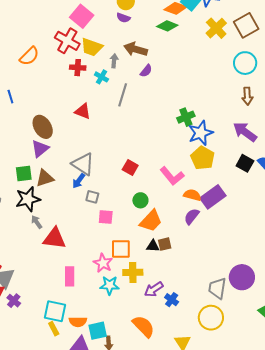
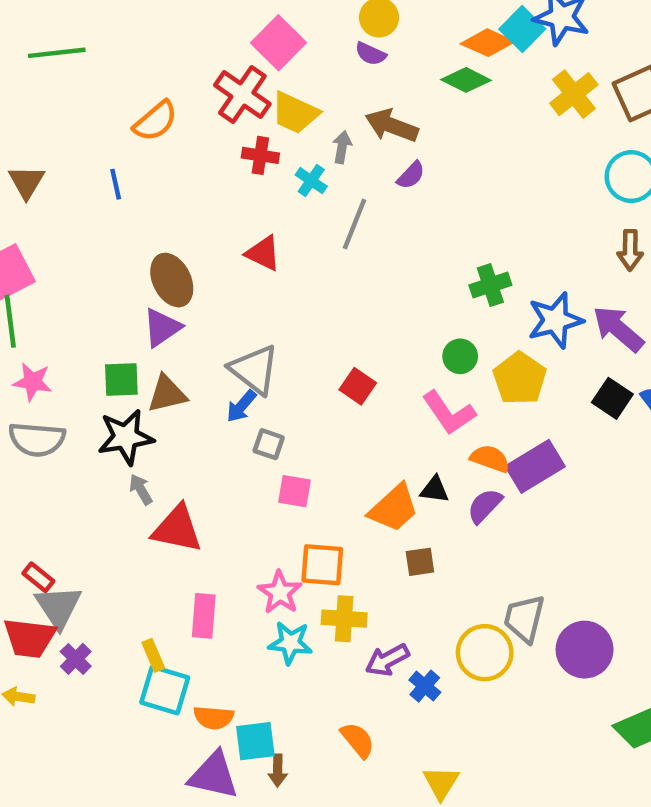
blue line: (10, 97) -> (116, 184), moved
blue star: (201, 133) -> (555, 320), moved
green circle: (140, 200) -> (460, 356), moved
black triangle: (153, 246) -> (435, 490), moved
gray trapezoid: (217, 288) -> (524, 619), moved
yellow circle: (211, 318) -> (485, 653), moved
orange semicircle: (143, 326) -> (358, 740), size x0.7
yellow rectangle: (54, 329) -> (153, 655), moved

